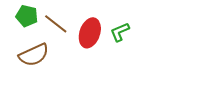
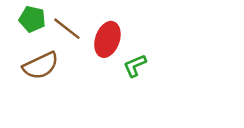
green L-shape: (120, 32) -> (135, 66), moved

